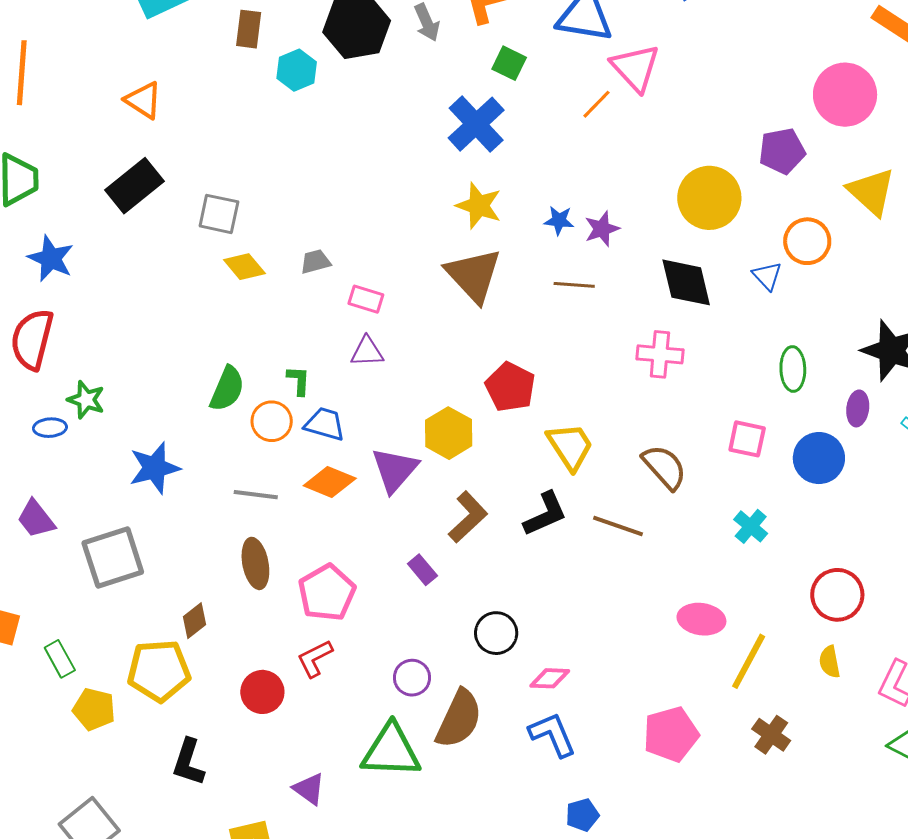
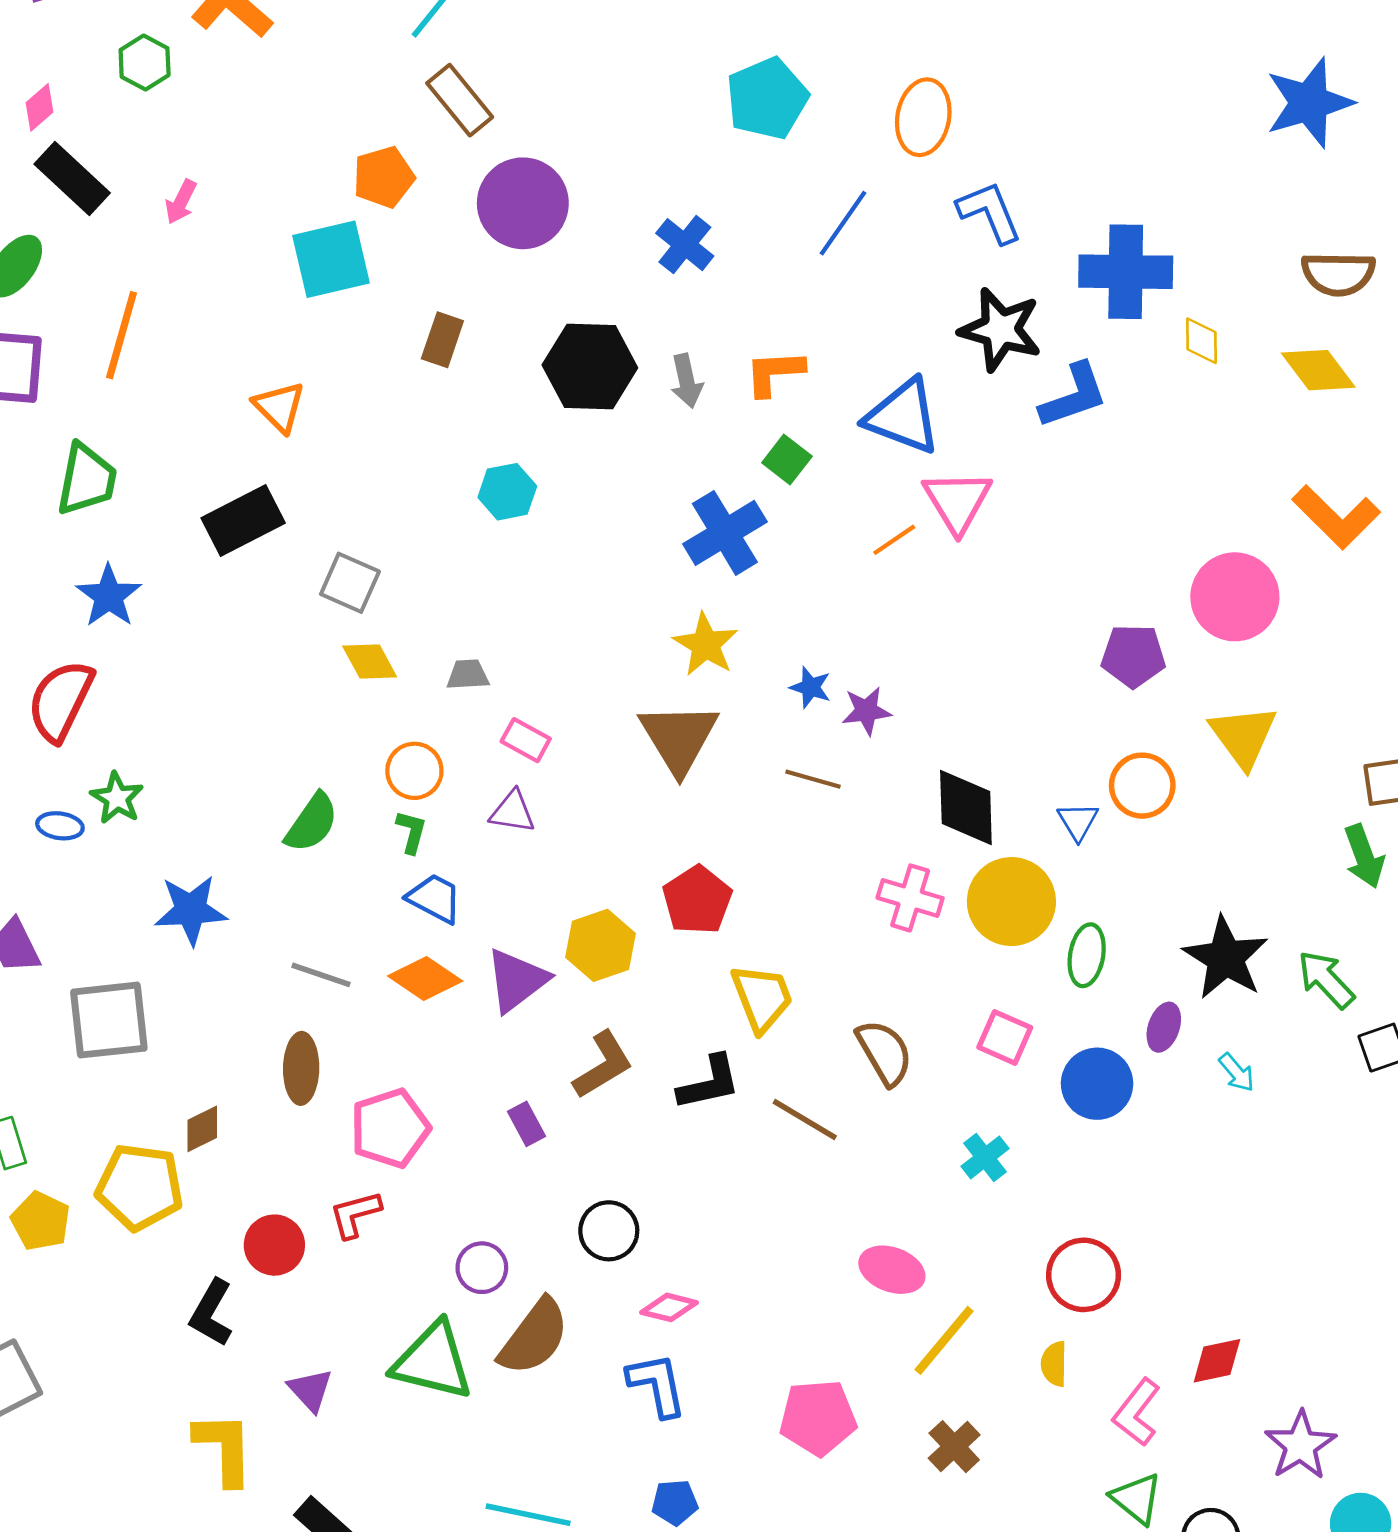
cyan hexagon: (297, 70) -> (507, 492), moved
yellow circle: (709, 198) -> (1011, 902), moved
orange circle: (272, 421) -> (414, 771), moved
black L-shape: (188, 762) -> (211, 1313), moved

